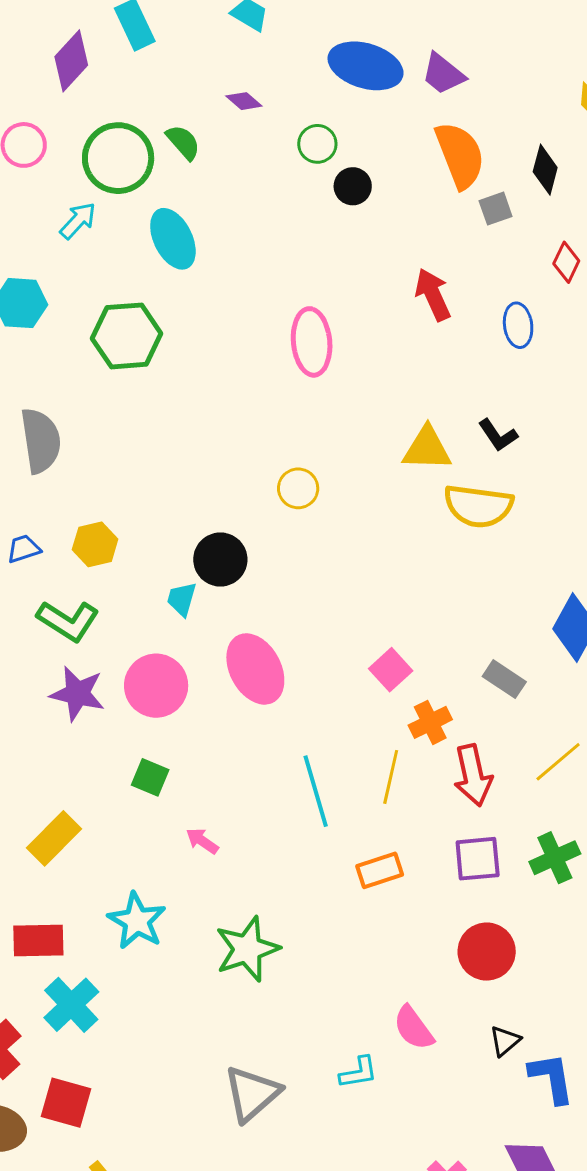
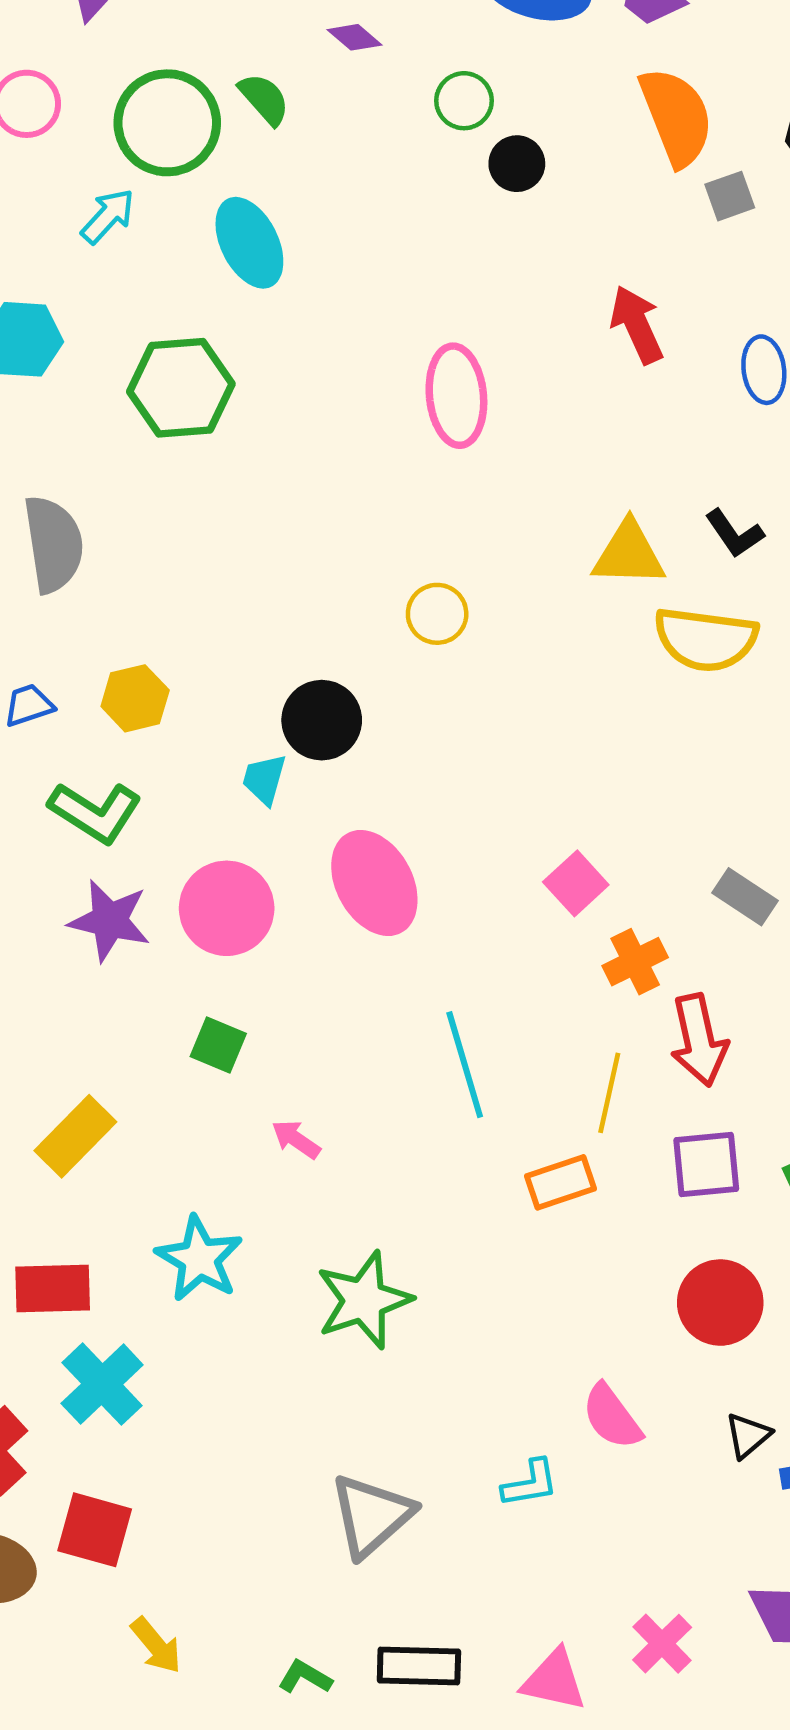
yellow line: (391, 777) -> (609, 1093), moved

